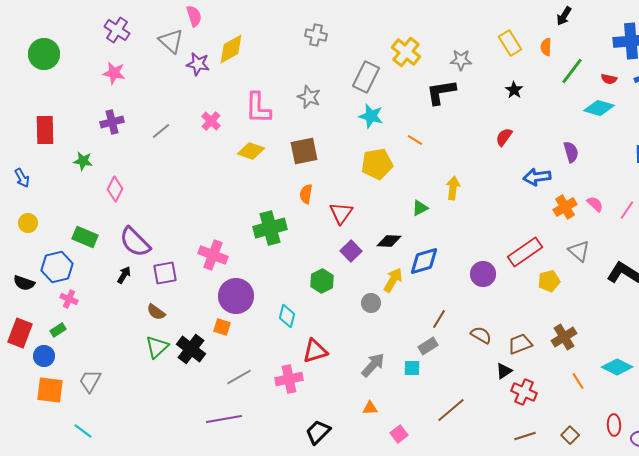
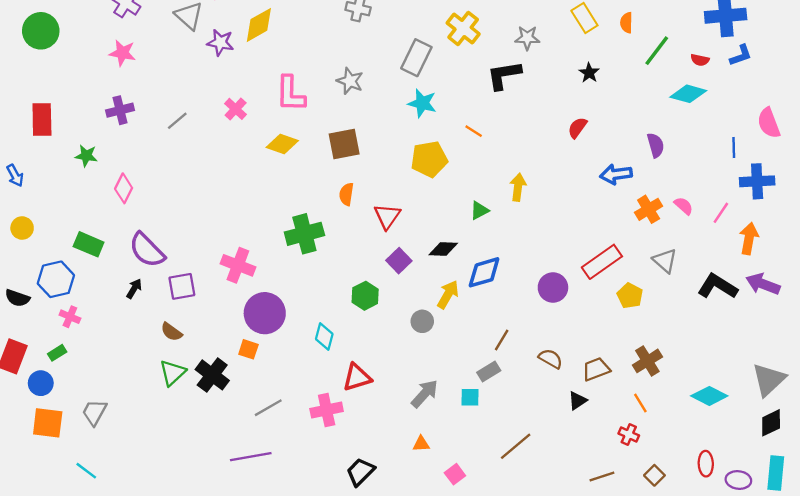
yellow pentagon: (549, 281) -> (630, 296), turned -30
orange line: (578, 381) -> (640, 403), moved
red cross: (524, 392) -> (629, 434), moved, size x0.7

